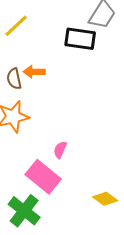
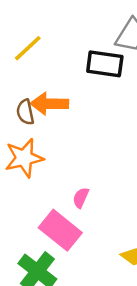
orange arrow: (34, 72) -> (49, 104), size x1.4

